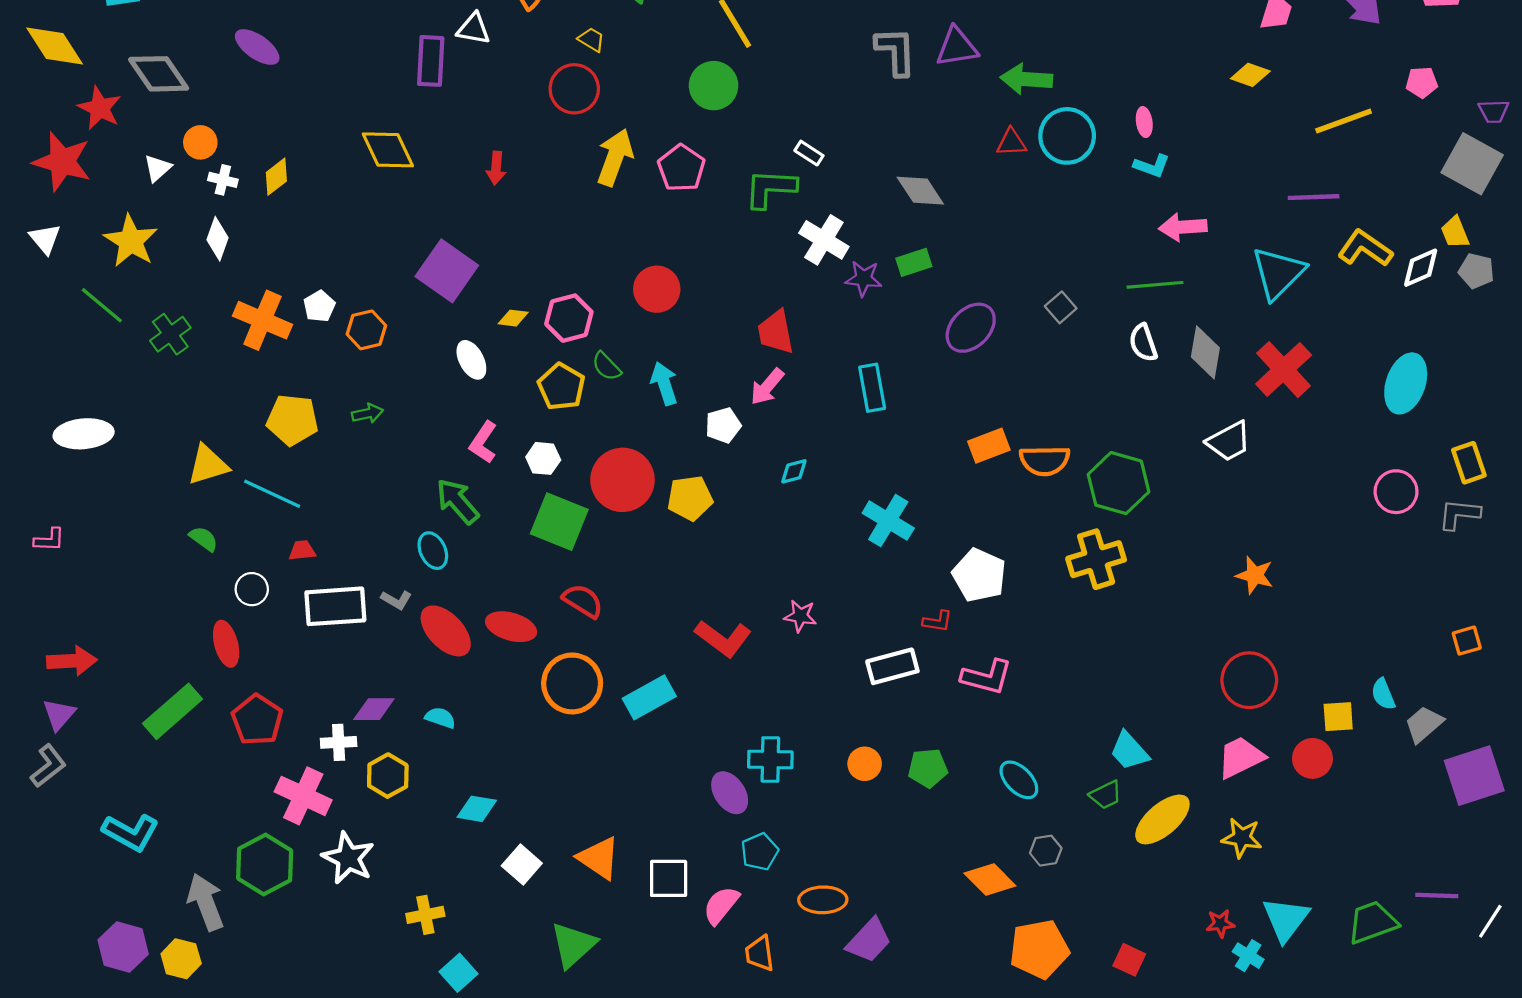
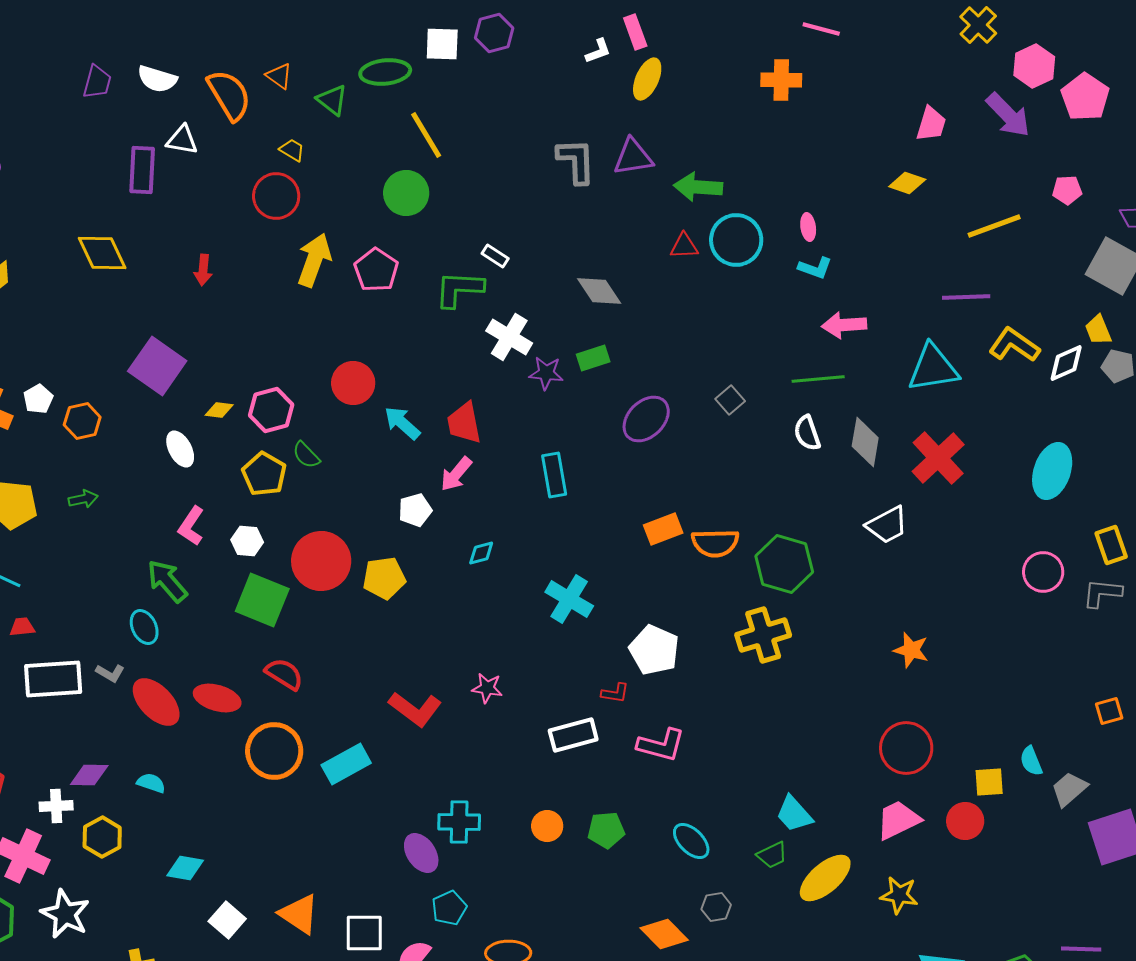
cyan triangle: (1278, 273) -> (933, 368), turned 36
cyan arrow: (664, 383) -> (402, 423), moved, turned -30

